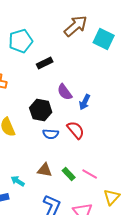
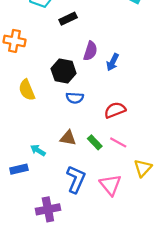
purple semicircle: (65, 92) -> (90, 51), turned -126
red semicircle: (76, 130) -> (115, 110), moved, turned -72

